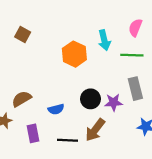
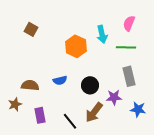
brown semicircle: (22, 99) -> (30, 85), turned 36
purple star: (113, 102) -> (114, 97), moved
blue semicircle: (56, 109) -> (60, 80), moved
black line: (68, 140) -> (70, 121), turned 48

